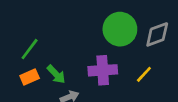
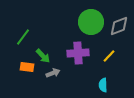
orange rectangle: (30, 77) -> (27, 67), moved, turned 32

